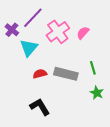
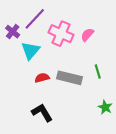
pink cross: (58, 32) -> (61, 34), turned -30
green star: (97, 93) -> (105, 107), moved

